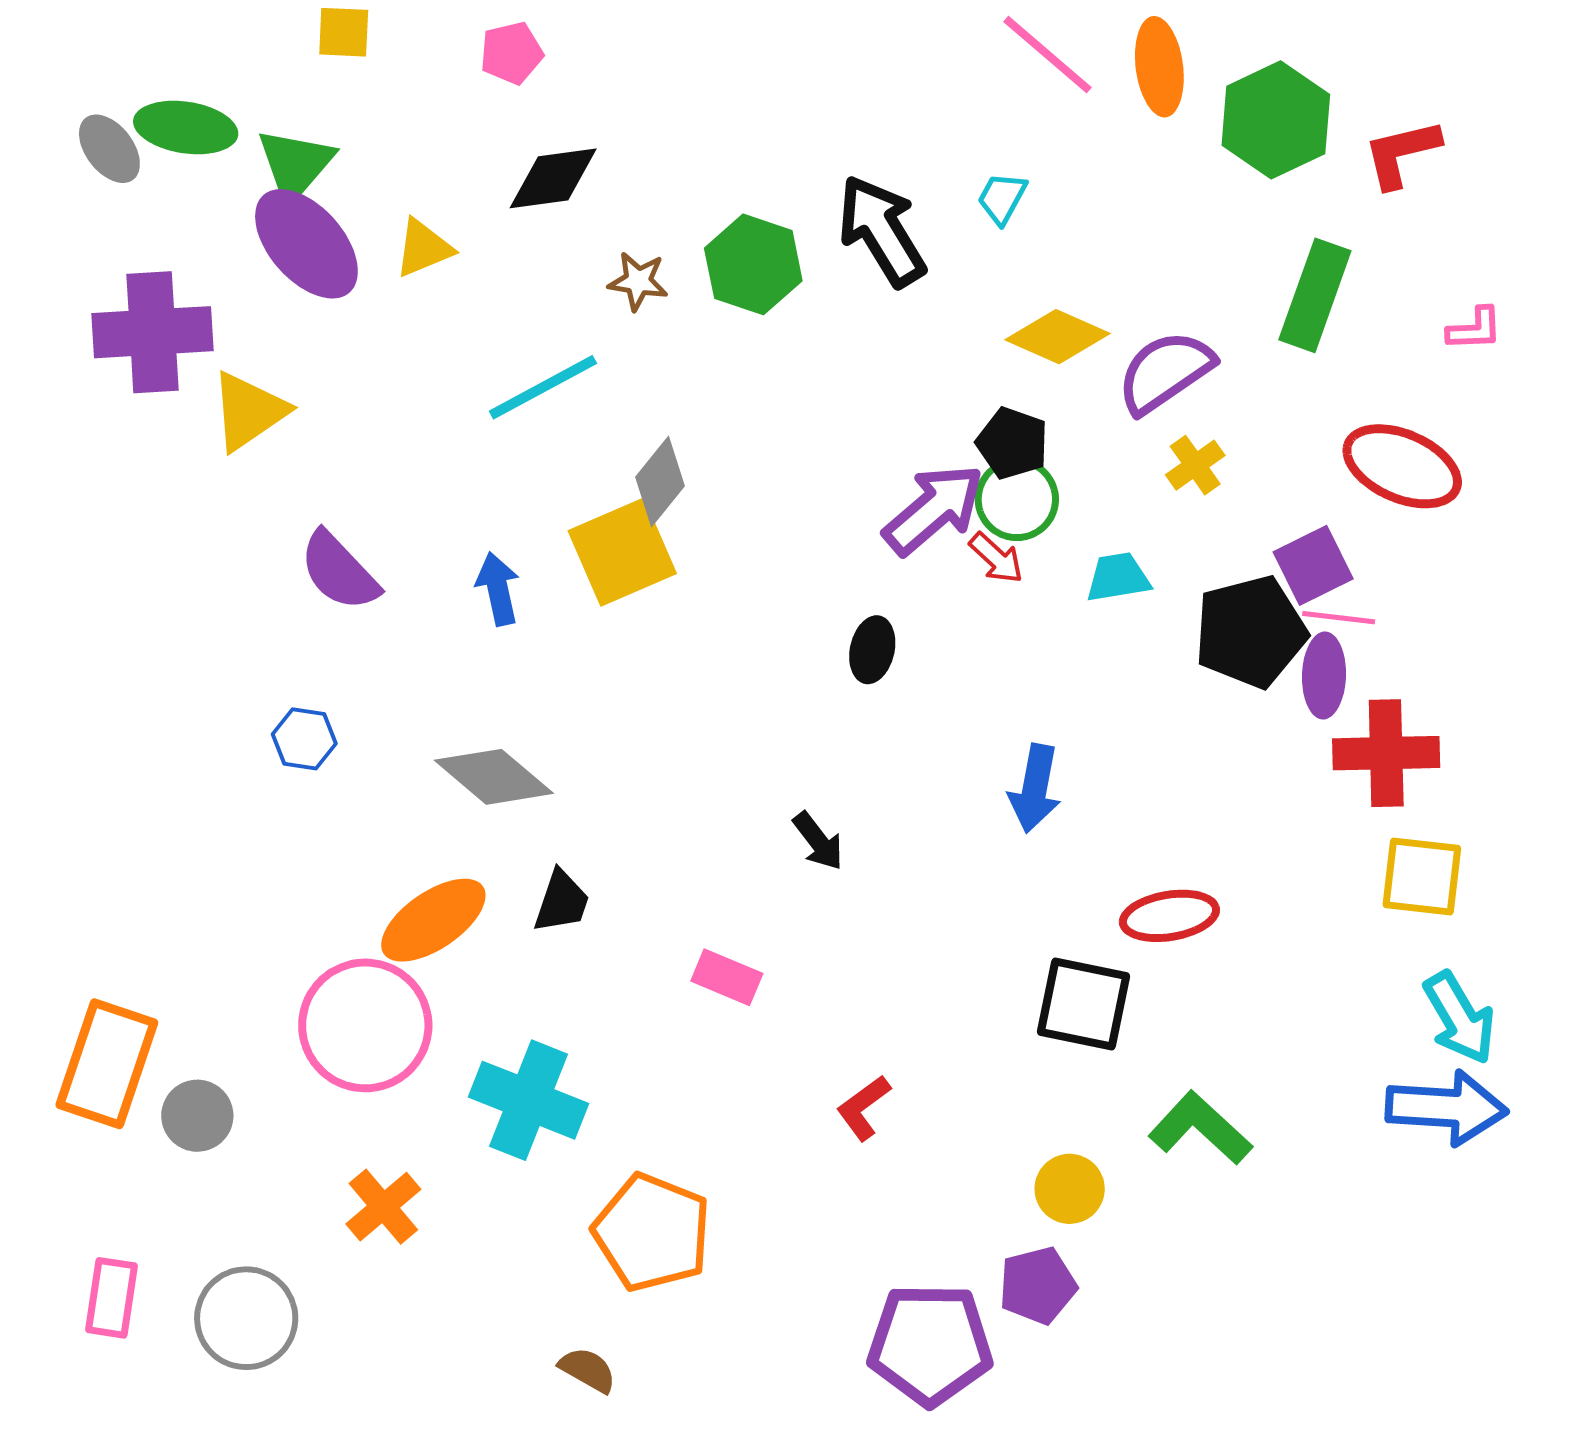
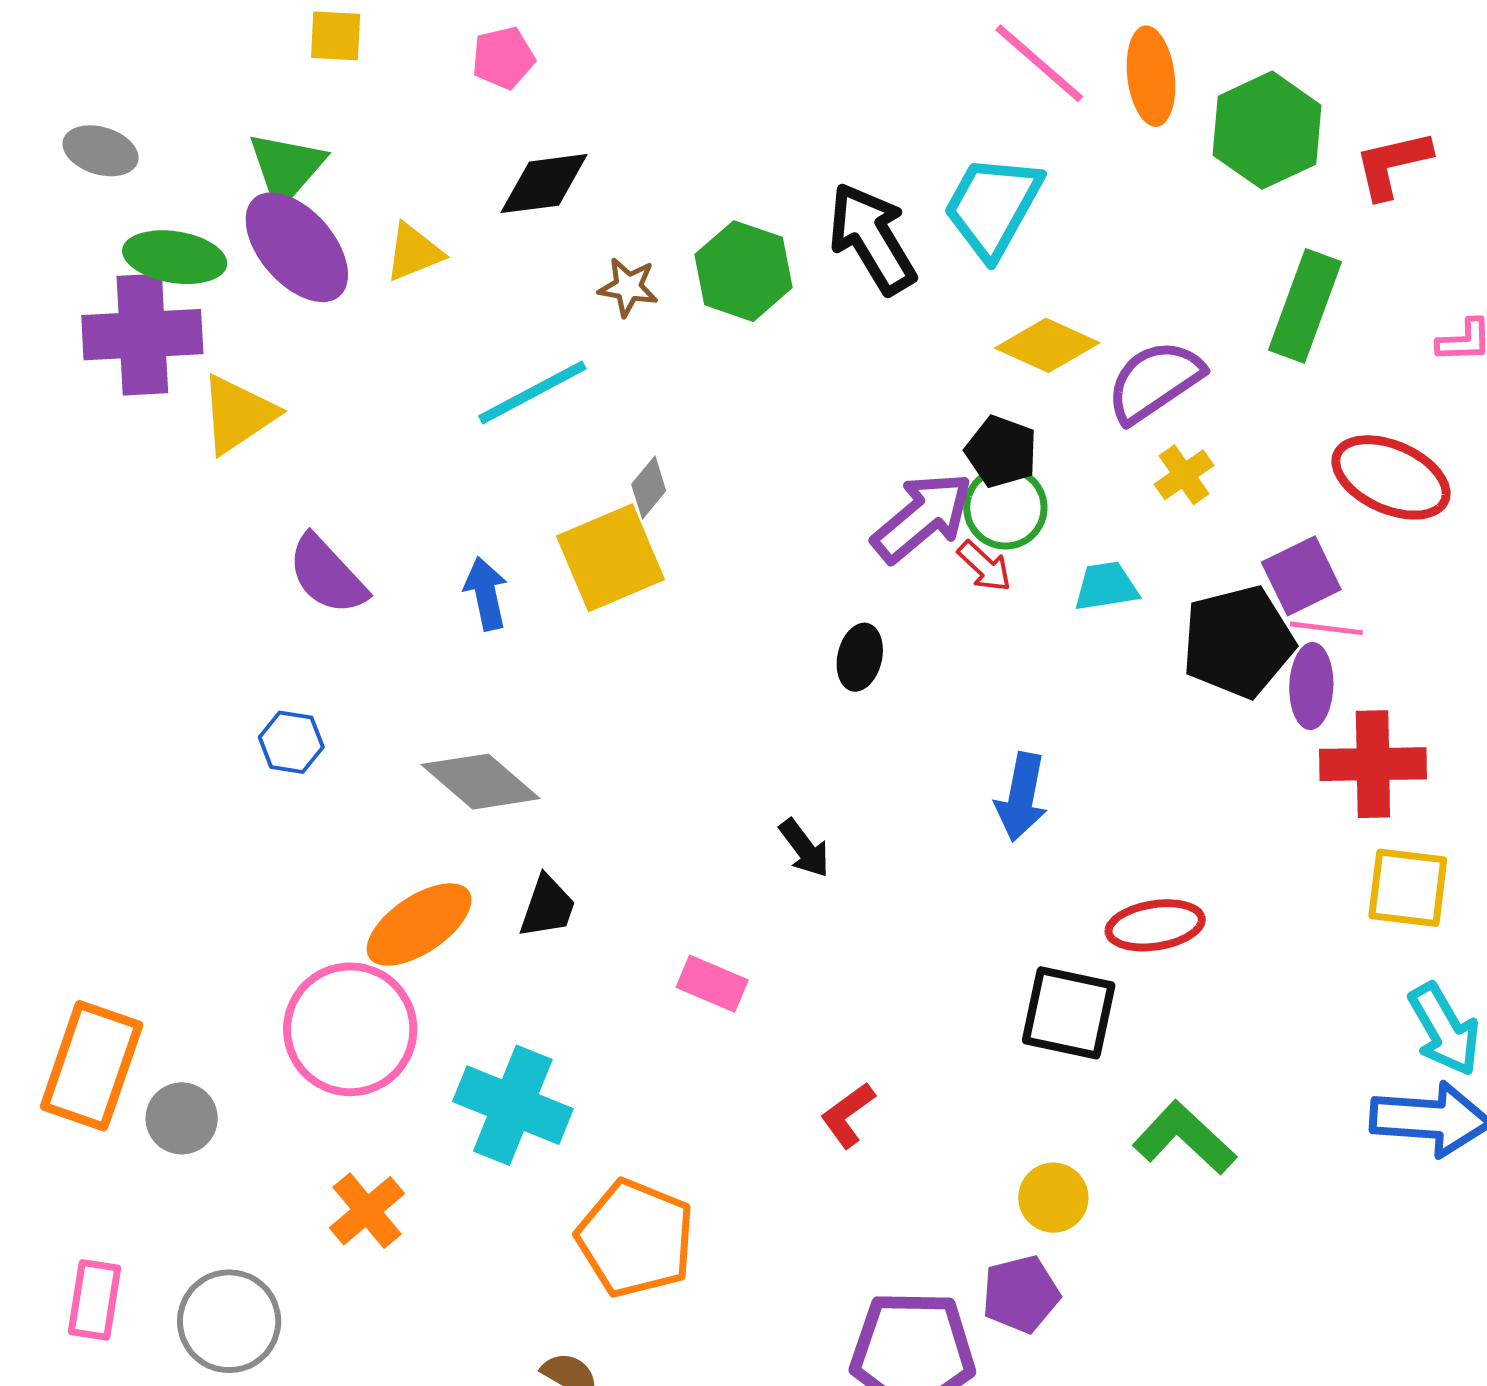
green ellipse: (186, 128) -> (175, 257), moved
gray ellipse: (109, 149) -> (101, 151), turned -36
cyan trapezoid: (1002, 198) -> (993, 206), size x2.0
gray diamond: (660, 482) -> (649, 487), size x0.7

